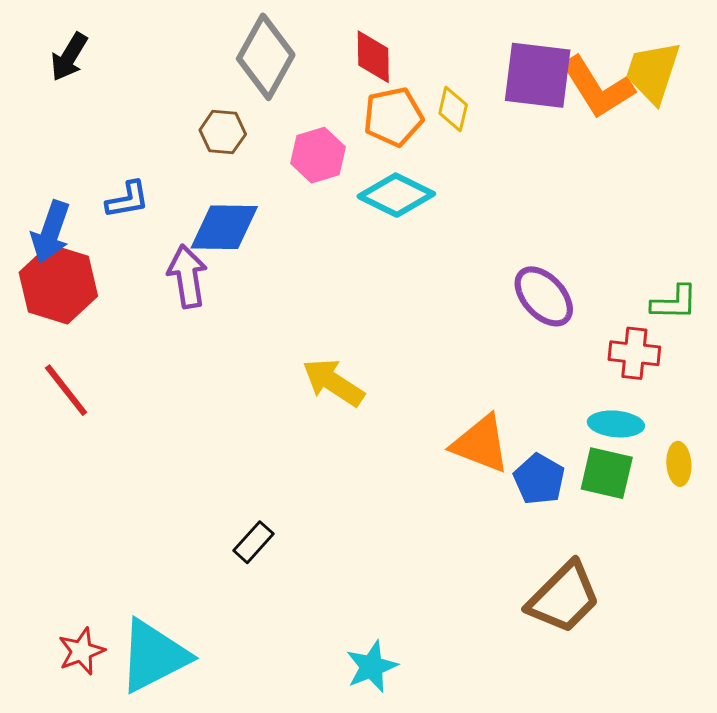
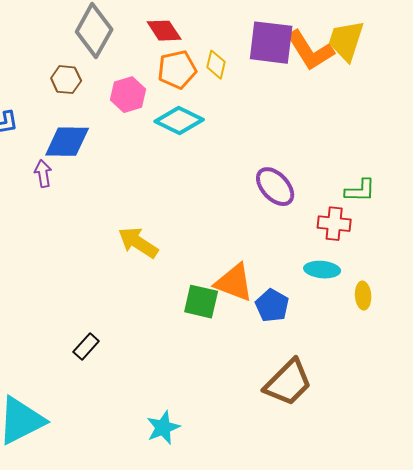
red diamond: (373, 57) -> (164, 31), turned -33
purple arrow: (187, 276) -> (43, 174), size x0.7
green square: (607, 473) -> (201, 302), moved

